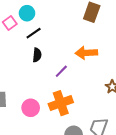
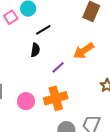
black line: (34, 33) -> (43, 30), moved
orange arrow: (86, 53) -> (84, 51), turned -35

